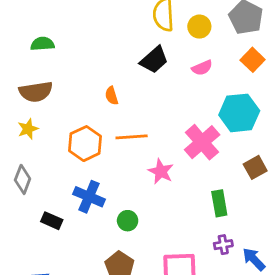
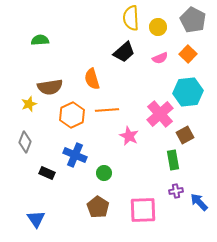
orange square: (253, 60) -> (188, 54), moved
brown semicircle: (36, 92) -> (50, 87), moved
orange semicircle: (112, 96) -> (92, 79), size x1.5
brown square: (255, 167) -> (185, 135), moved

